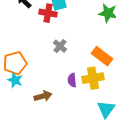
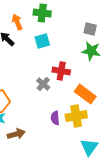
red cross: (48, 13) -> (61, 71), moved
brown arrow: (43, 96) -> (16, 134), moved

